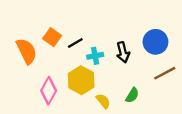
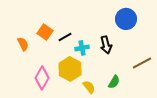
blue circle: (155, 42) -> (126, 19), moved
orange semicircle: (27, 51) -> (23, 44), size x0.6

